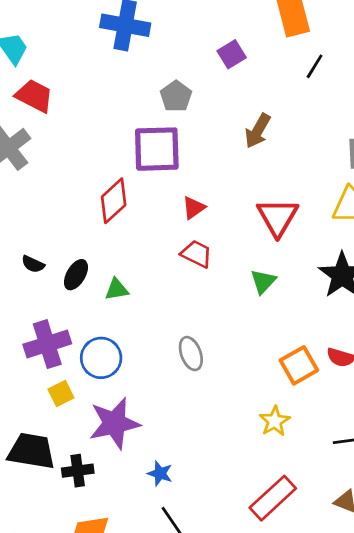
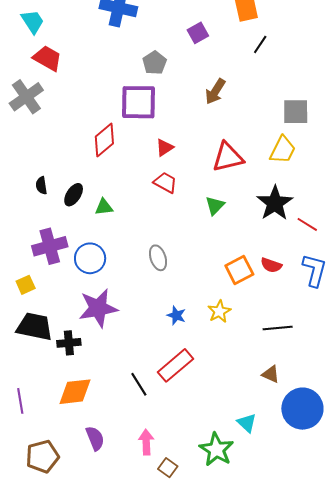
red triangle: (278, 217) -> (228, 157), turned 44
black semicircle: (33, 264) -> (41, 185), turned 54
yellow square: (61, 394) -> (26, 285), moved
blue star: (160, 473) -> (176, 315), moved
red rectangle: (273, 498) -> (175, 365), moved

